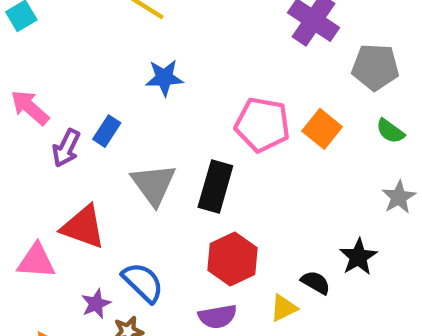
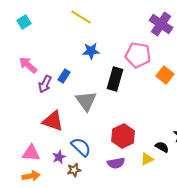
pink pentagon: (262, 125) -> (138, 55), moved
black rectangle: (215, 186) -> (115, 79), moved
pink triangle: (36, 261) -> (31, 153), moved

